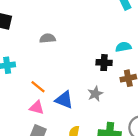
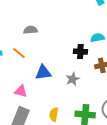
orange line: (38, 87) -> (19, 53), moved
blue triangle: (64, 100) -> (43, 73), moved, turned -30

